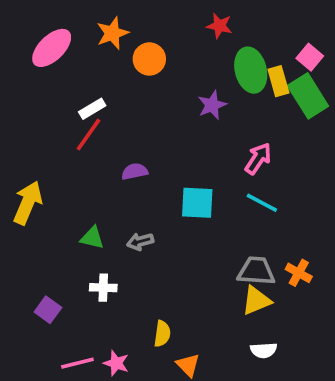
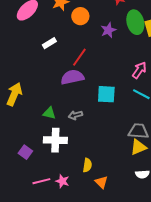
purple star: (212, 105) -> (108, 30), moved
red line: (89, 135) -> (79, 57), moved
purple semicircle: (135, 171) -> (72, 77), size x1.6
white cross: (103, 288) -> (55, 140), size x1.6

